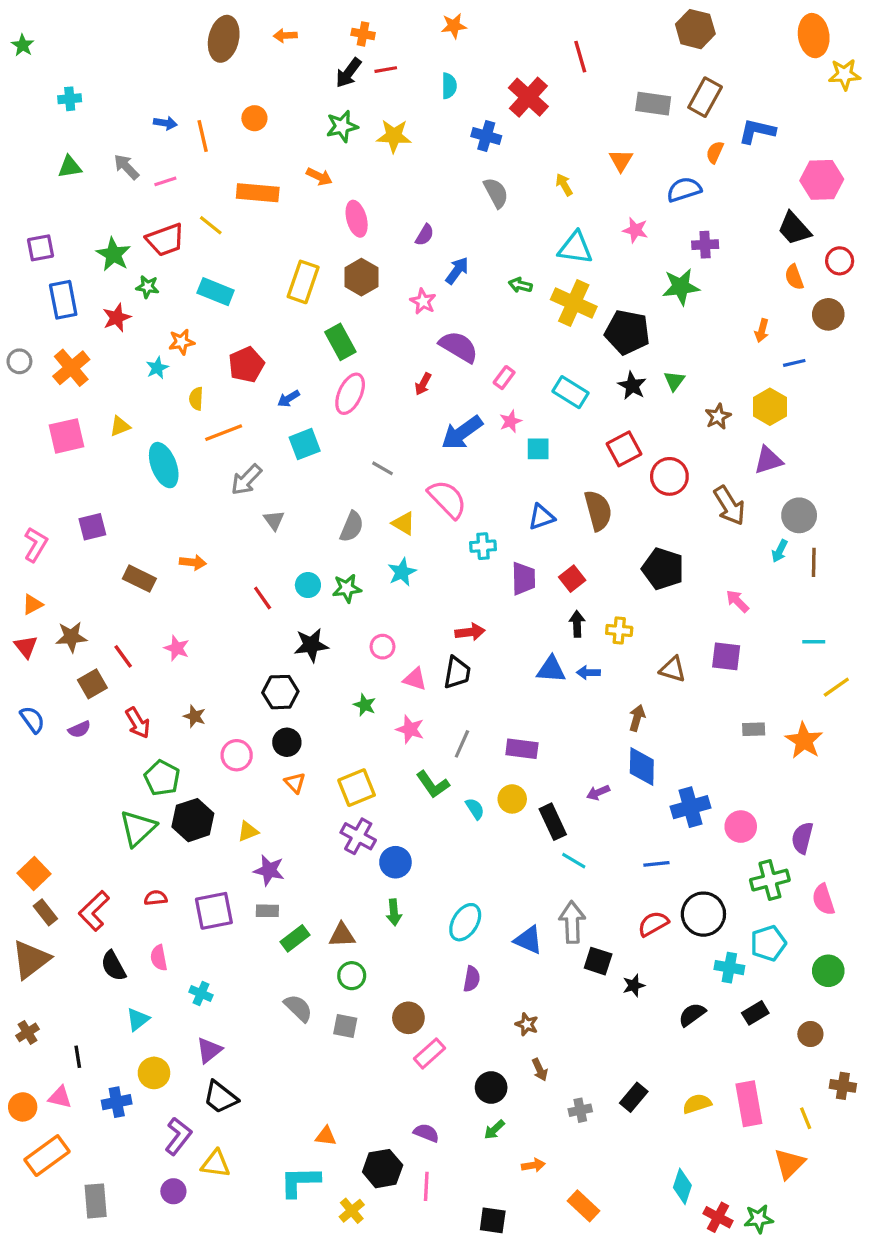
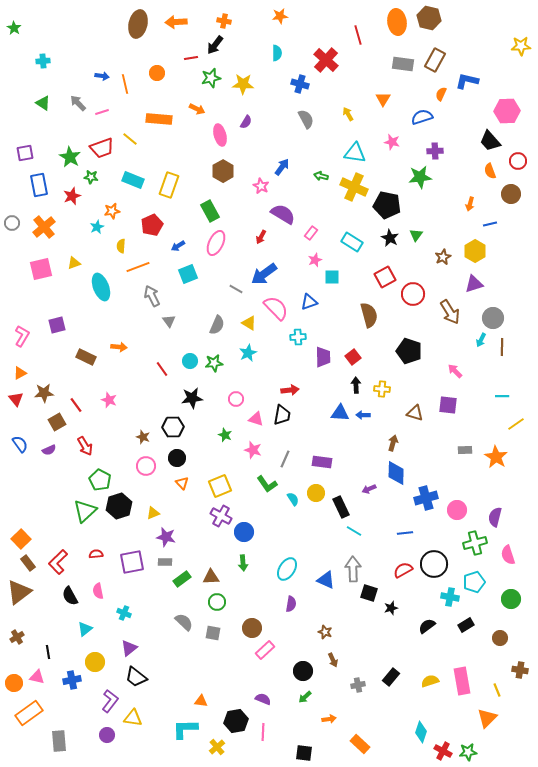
orange arrow: (285, 36) -> (176, 22), size x1.5
orange ellipse: (814, 36) -> (397, 22), moved
red line: (386, 70) -> (191, 58), moved
green triangle: (70, 167) -> (43, 103), turned 42
purple semicircle: (425, 235) -> (246, 122), moved
yellow rectangle: (303, 282) -> (169, 185), moved
blue arrow: (462, 433) -> (264, 274), moved
gray arrow: (246, 480) -> (152, 296), turned 110
blue triangle: (541, 517) -> (309, 302), moved
brown star: (194, 716) -> (143, 437), moved

